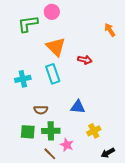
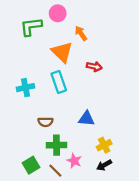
orange arrow: (110, 30) -> (81, 33), moved
green square: (28, 132) -> (31, 165), moved, turned -35
black arrow: (108, 153) -> (104, 165), moved

